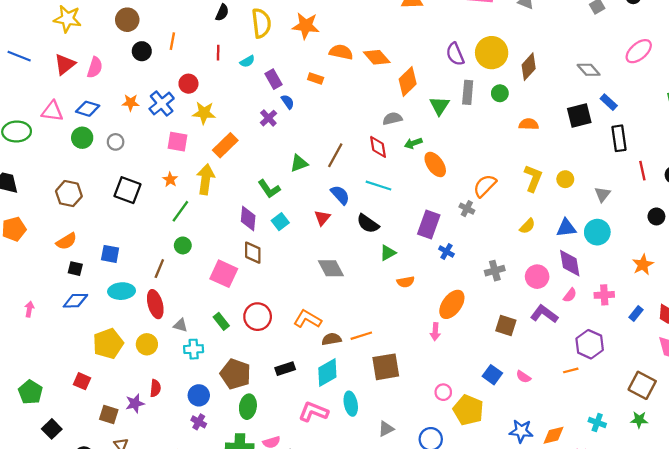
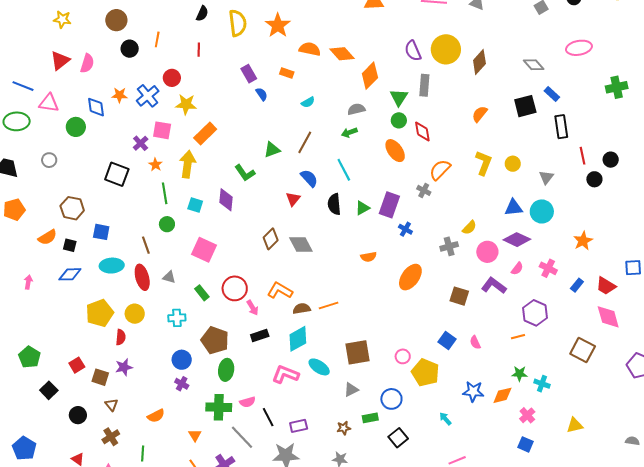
yellow star: (67, 19) -> (62, 19), size x0.7
orange star: (306, 26) -> (278, 25), turned 30
pink ellipse: (639, 51) -> (579, 48), turned 30
blue line: (19, 56) -> (23, 86), moved
cyan semicircle: (247, 61) -> (308, 102), moved
green circle: (500, 93) -> (399, 120), moved
blue diamond: (88, 109) -> (96, 107), moved, turned 65
purple cross: (268, 118) -> (141, 143), moved
orange semicircle: (529, 124) -> (480, 114), turned -54
gray circle: (116, 142) -> (49, 160), moved
green arrow: (413, 143) -> (349, 132), moved
red diamond: (378, 147) -> (422, 131), moved
cyan line: (378, 186) -> (344, 170), turned 45
brown hexagon: (69, 194) -> (72, 208), moved
green line: (180, 211) -> (165, 193), turned -45
black circle: (656, 216) -> (594, 179), moved
cyan square: (280, 222) -> (195, 205), moved, turned -35
black semicircle: (368, 224) -> (334, 204), turned 50
yellow semicircle: (527, 226) -> (469, 228), moved
orange semicircle: (66, 241) -> (47, 237), moved
brown diamond: (253, 253) -> (271, 239), moved, turned 45
green triangle: (388, 253) -> (362, 208), moved
purple diamond: (570, 263) -> (517, 240), turned -56
brown line: (159, 269) -> (146, 245), turned -42
pink cross: (604, 295) -> (548, 268), turned 30
gray triangle: (180, 325) -> (169, 277), moved
pink arrow: (435, 332) -> (253, 308), moved, turned -35
brown square: (386, 367) -> (358, 352), moved
pink semicircle: (523, 377) -> (475, 342), turned 32
red square: (82, 381) -> (77, 365), moved, turned 35
red semicircle: (155, 388) -> (121, 337), moved
cyan ellipse: (351, 404) -> (319, 367), turned -45
green star: (639, 420) -> (520, 374), moved

